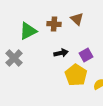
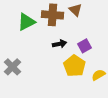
brown cross: (54, 24) -> (52, 15), size x1.5
gray cross: (14, 58) -> (12, 67), moved

